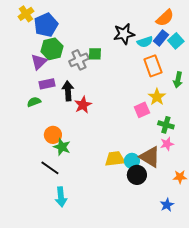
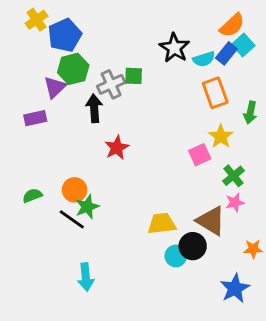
black star: (124, 34) -> (174, 48), turned -30
cyan square: (176, 41) -> (243, 45), moved
purple rectangle: (47, 84) -> (35, 118), moved
black arrow: (68, 91) -> (94, 108), moved
green semicircle: (34, 102) -> (32, 195), moved
green cross: (166, 125) -> (233, 176), turned 35
green star: (62, 147) -> (87, 207), turned 30
cyan circle: (132, 161) -> (176, 256), moved
black line: (50, 168) -> (72, 219), moved
blue star: (167, 205) -> (235, 288), size x1.5

